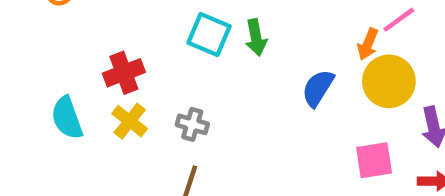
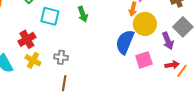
cyan square: (209, 34) -> (50, 16), moved
blue semicircle: (318, 88) -> (125, 42), moved, size x1.4

